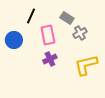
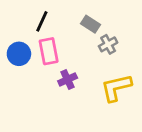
pink rectangle: (48, 35) -> (49, 51), moved

